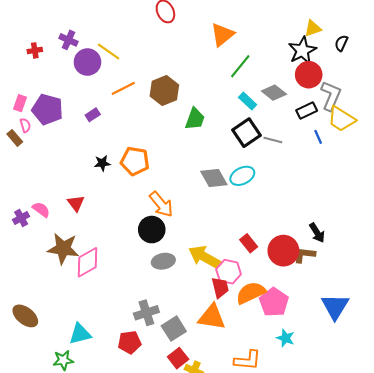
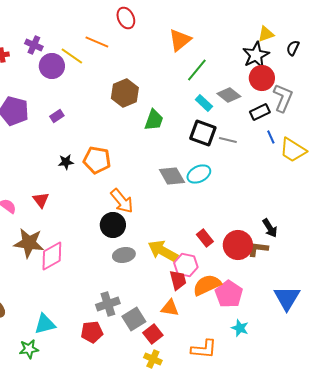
orange line: (123, 88) -> (97, 42), moved, turned 50
yellow trapezoid: (341, 119) -> (293, 150), moved
black square: (247, 133) -> (203, 133), turned -36
orange triangle: (212, 317) -> (170, 308), size x0.7
red square: (178, 358) -> (153, 334), moved

